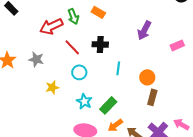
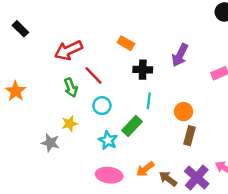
orange rectangle: (98, 12) -> (126, 43), moved
green arrow: (73, 16) -> (71, 88), moved
black cross: (100, 44) -> (143, 70), moved
gray star: (36, 59) -> (50, 143), moved
green rectangle: (108, 105) -> (132, 126), moved

